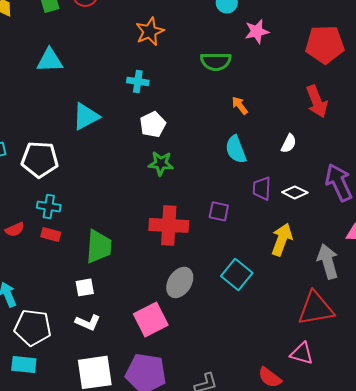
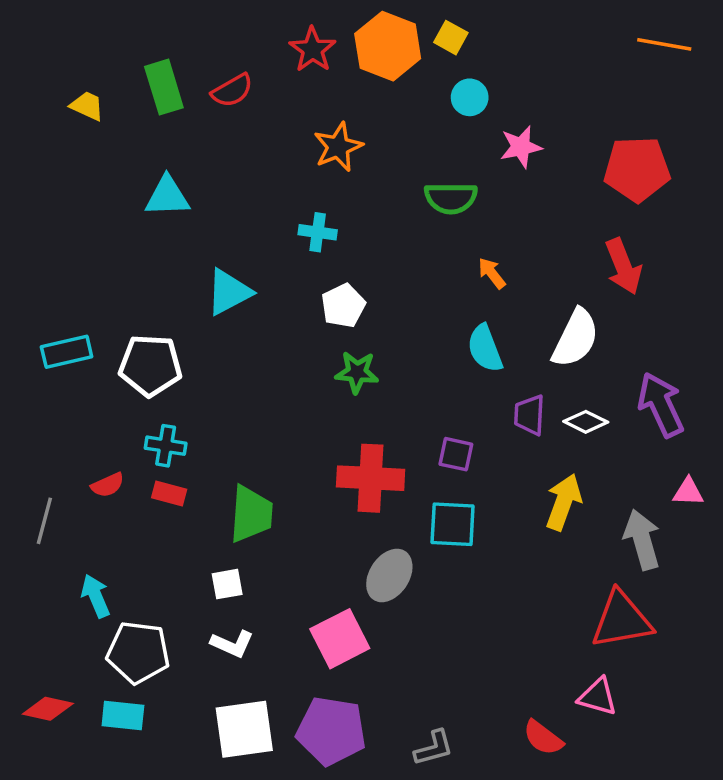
white semicircle: (289, 143) -> (575, 338), size x1.8
cyan square: (237, 274) -> (453, 524), moved, turned -36

